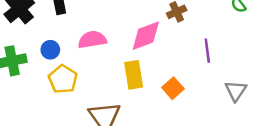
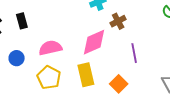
purple line: (207, 51) -> (134, 53), moved
yellow pentagon: (63, 79) -> (49, 77), moved

